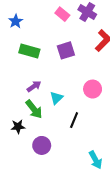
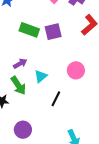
green rectangle: (29, 51) -> (29, 30), moved
purple circle: (42, 145) -> (23, 130), moved

